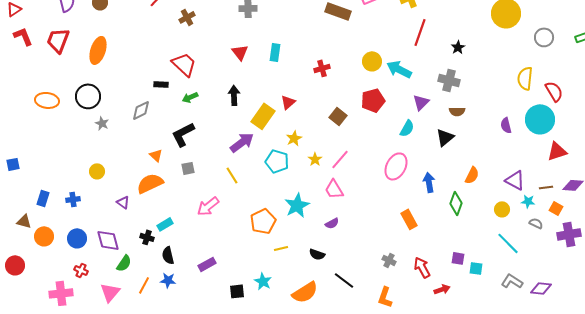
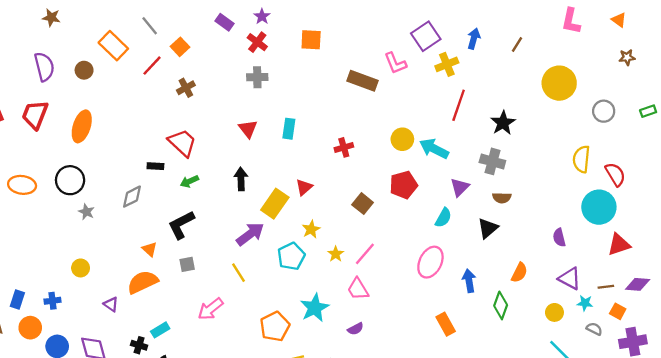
black star: (458, 47) -> (503, 123), size x1.5
purple semicircle: (506, 125) -> (559, 238), moved
cyan pentagon: (277, 161) -> (291, 256), turned 30
orange circle: (44, 236) -> (30, 328), moved

